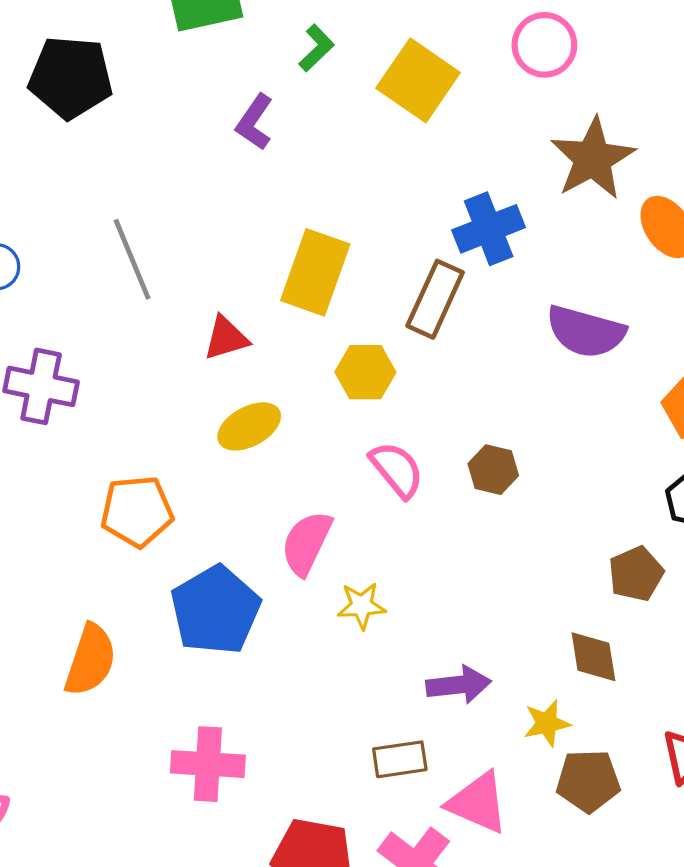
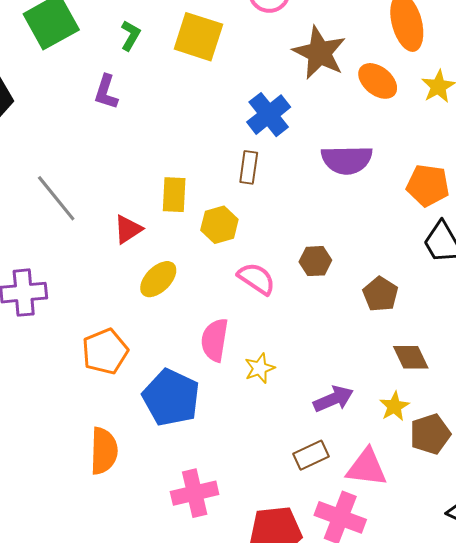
yellow rectangle: (315, 272) -> (174, 195), moved, size x0.7
brown rectangle: (435, 299) -> (249, 167), size x0.7
brown pentagon: (636, 574) -> (380, 294), moved

